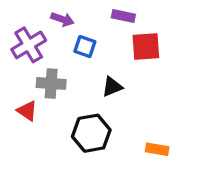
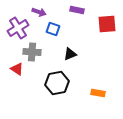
red square: (146, 47) -> (107, 24), moved

